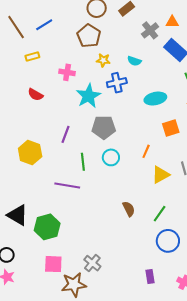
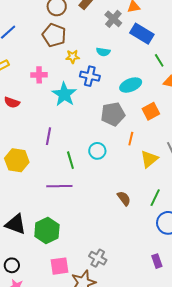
blue cross: (117, 83) -> (90, 76), turned 36
gray pentagon: (104, 127) -> (113, 114), moved

